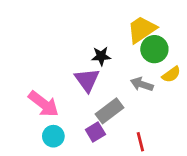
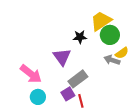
black star: (101, 56) -> (80, 37), moved
gray arrow: (142, 84) -> (112, 60), moved
red line: (140, 142) -> (81, 101), moved

